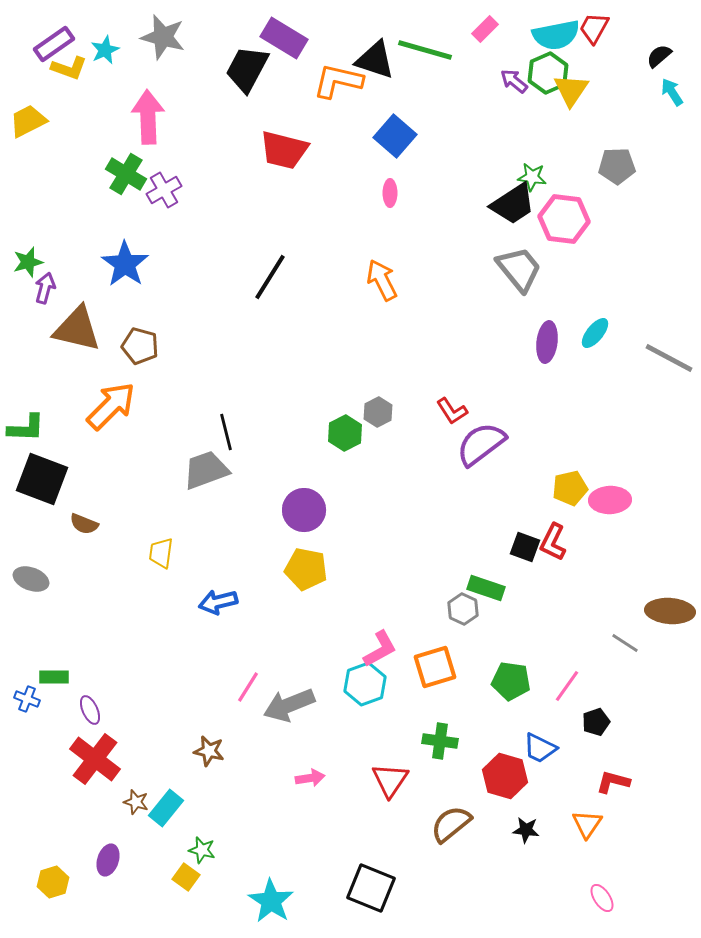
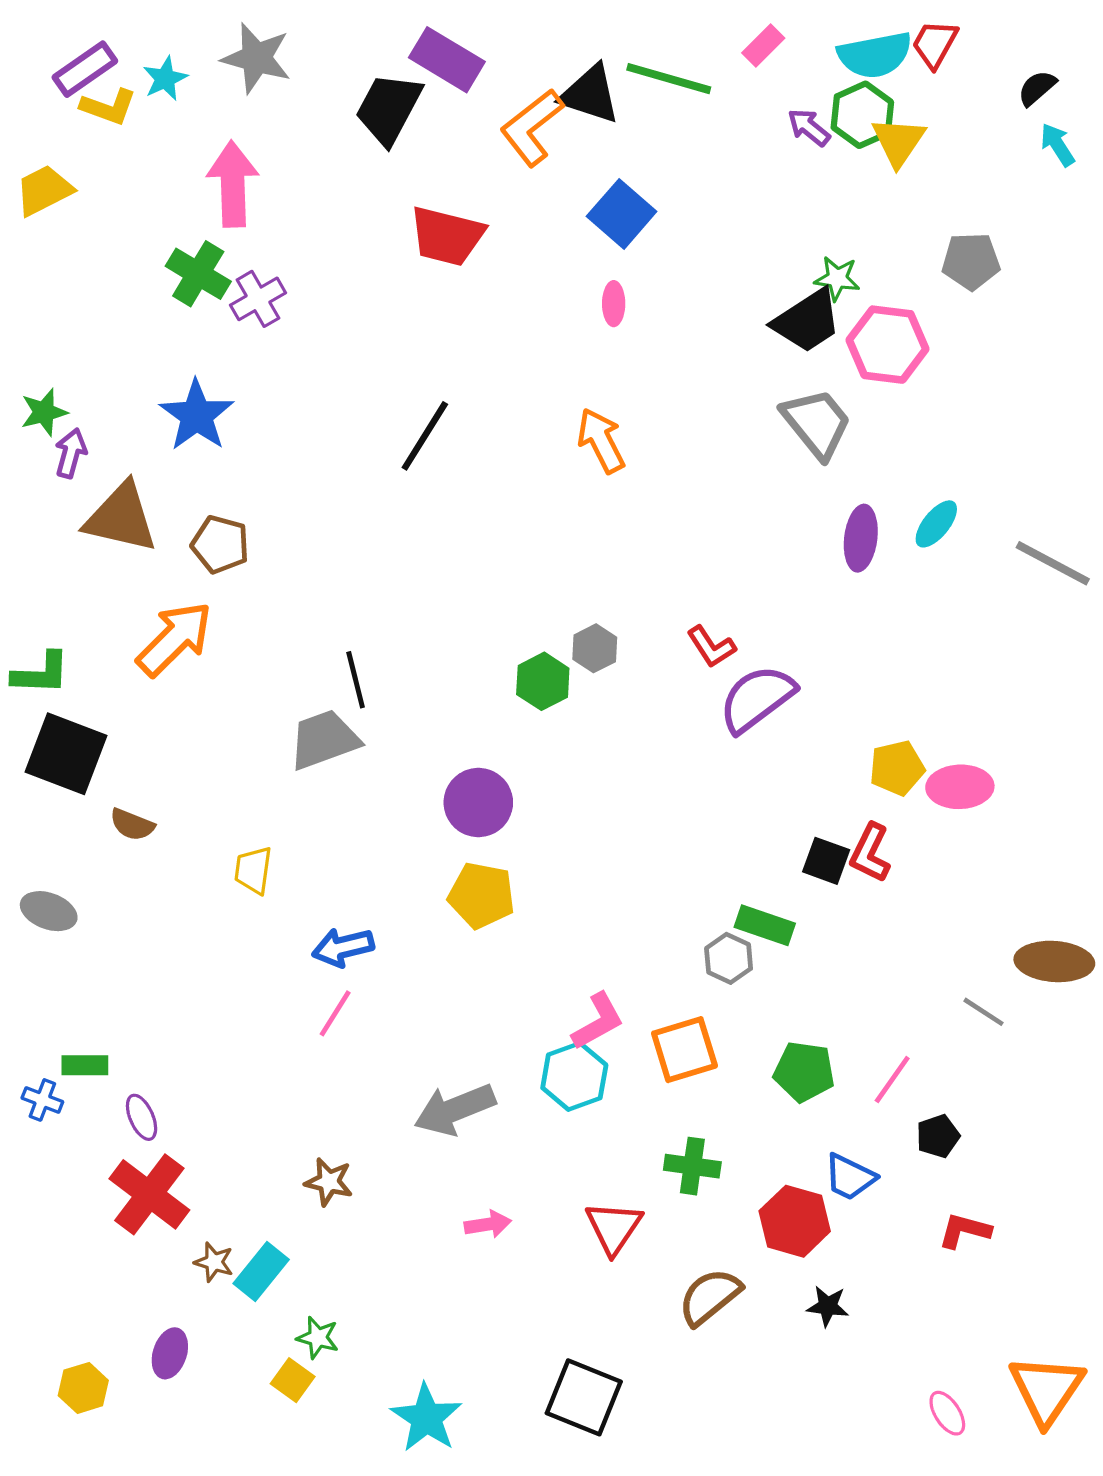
orange L-shape: (338, 81) -> (532, 127), turned -51
pink line: (248, 687) -> (335, 1013), moved
orange triangle: (587, 824) -> (1046, 1390), moved, size x1.6

